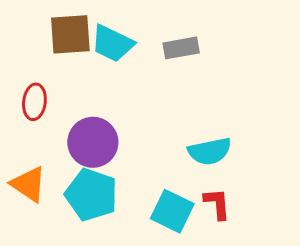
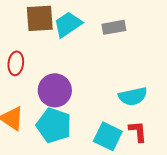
cyan trapezoid: (112, 43) -> (68, 24), turned 120

